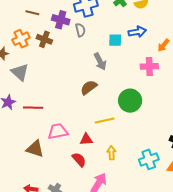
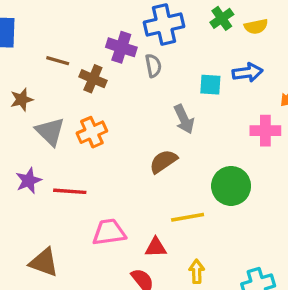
brown line: (32, 13) -> (58, 61), moved
orange cross: (21, 39) -> (92, 132), moved
brown triangle: (35, 149) -> (44, 262), moved

